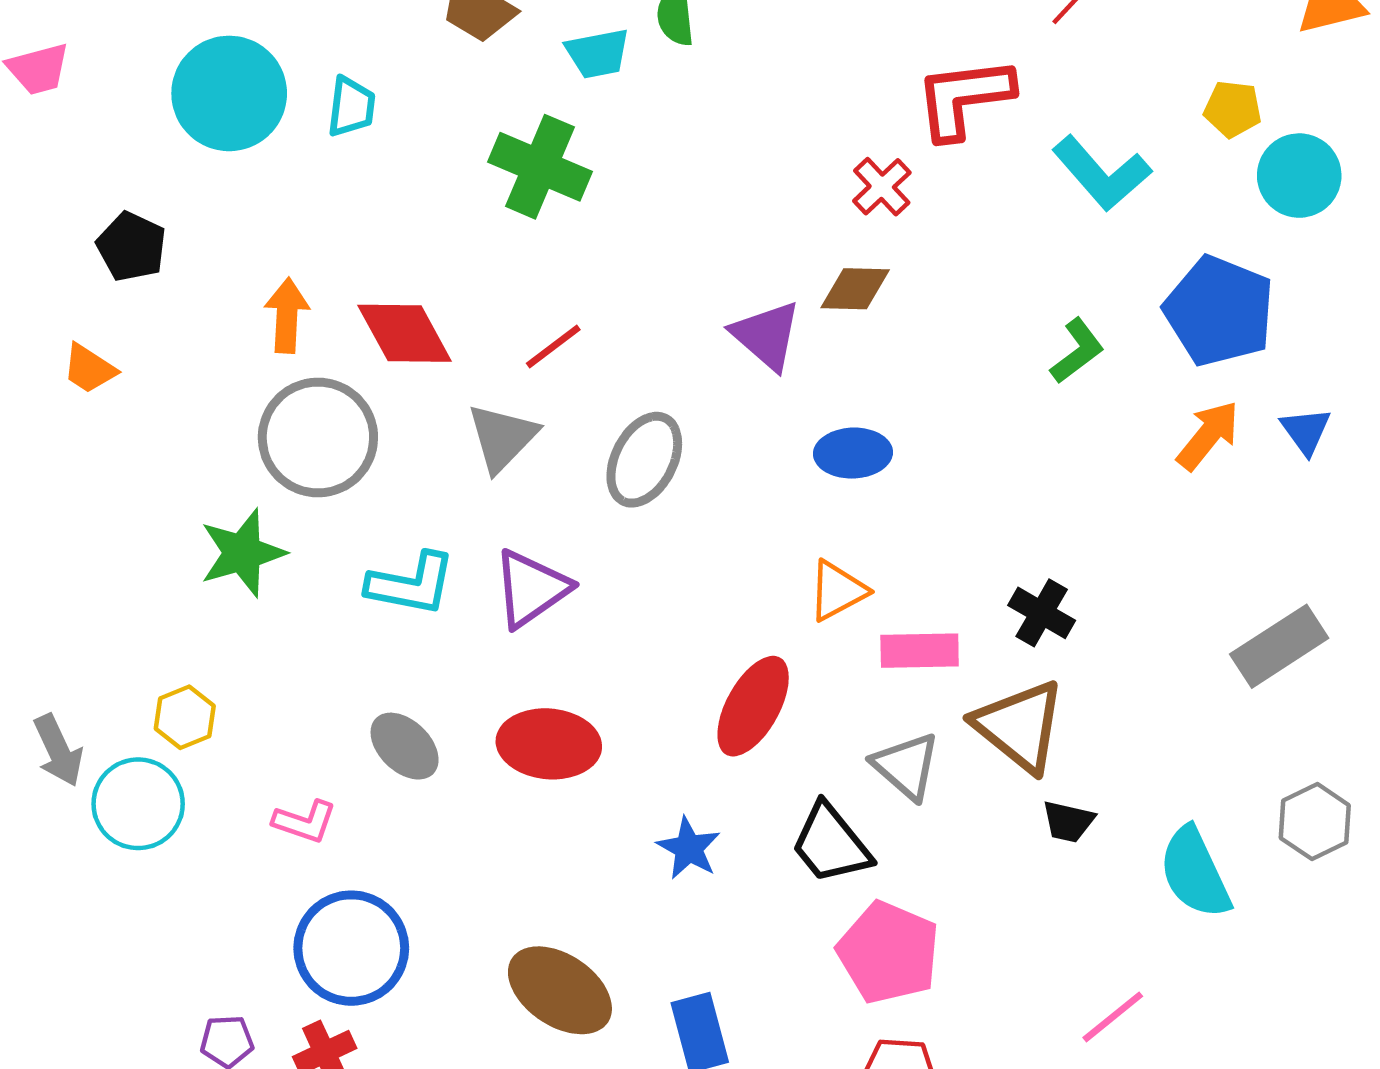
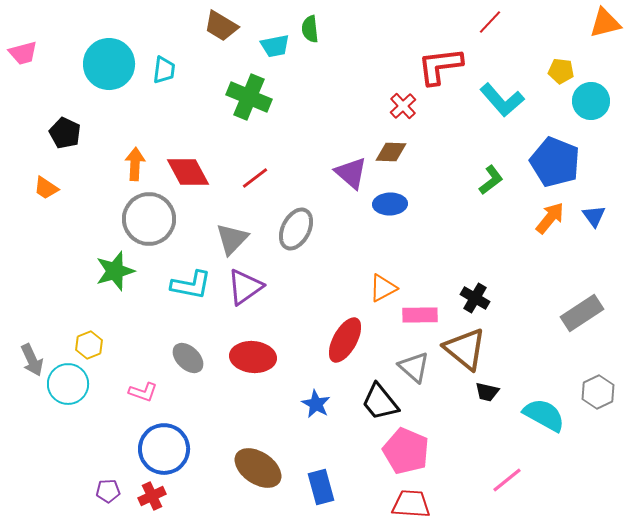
gray triangle: (502, 438) -> (232, 239), moved
blue ellipse: (853, 453) -> (390, 204), moved
cyan semicircle: (1195, 873) -> (544, 415), turned 144

